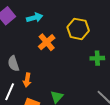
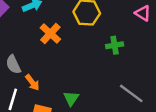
orange arrow: (27, 80) -> (32, 82), turned -40

